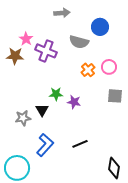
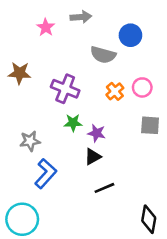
pink star: (26, 39) -> (46, 27), moved
purple cross: (46, 51) -> (65, 89), moved
black triangle: (42, 110) -> (93, 157), moved, turned 32
gray star: (23, 118) -> (30, 141), moved
blue L-shape: (45, 145) -> (46, 174), moved

